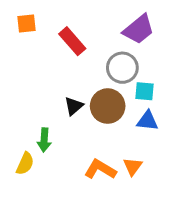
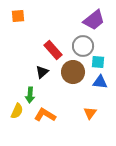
red rectangle: (72, 41) -> (53, 50), moved
black triangle: (74, 106) -> (42, 72), moved
orange L-shape: (100, 169) -> (45, 115), moved

